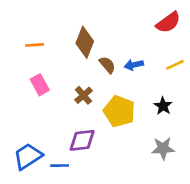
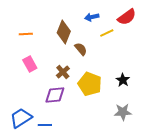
blue arrow: (134, 65) -> (92, 17), moved
yellow line: (175, 65) -> (107, 33), moved
purple diamond: (82, 140) -> (55, 95), moved

